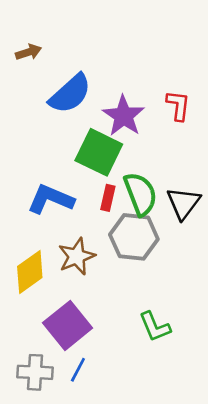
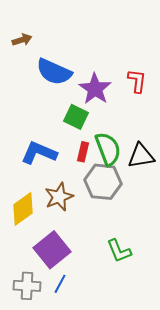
blue semicircle: (70, 94) -> (54, 72), turned 66
green square: (99, 152) -> (76, 117), size x0.7
black triangle: (183, 203) -> (141, 156), turned 44

